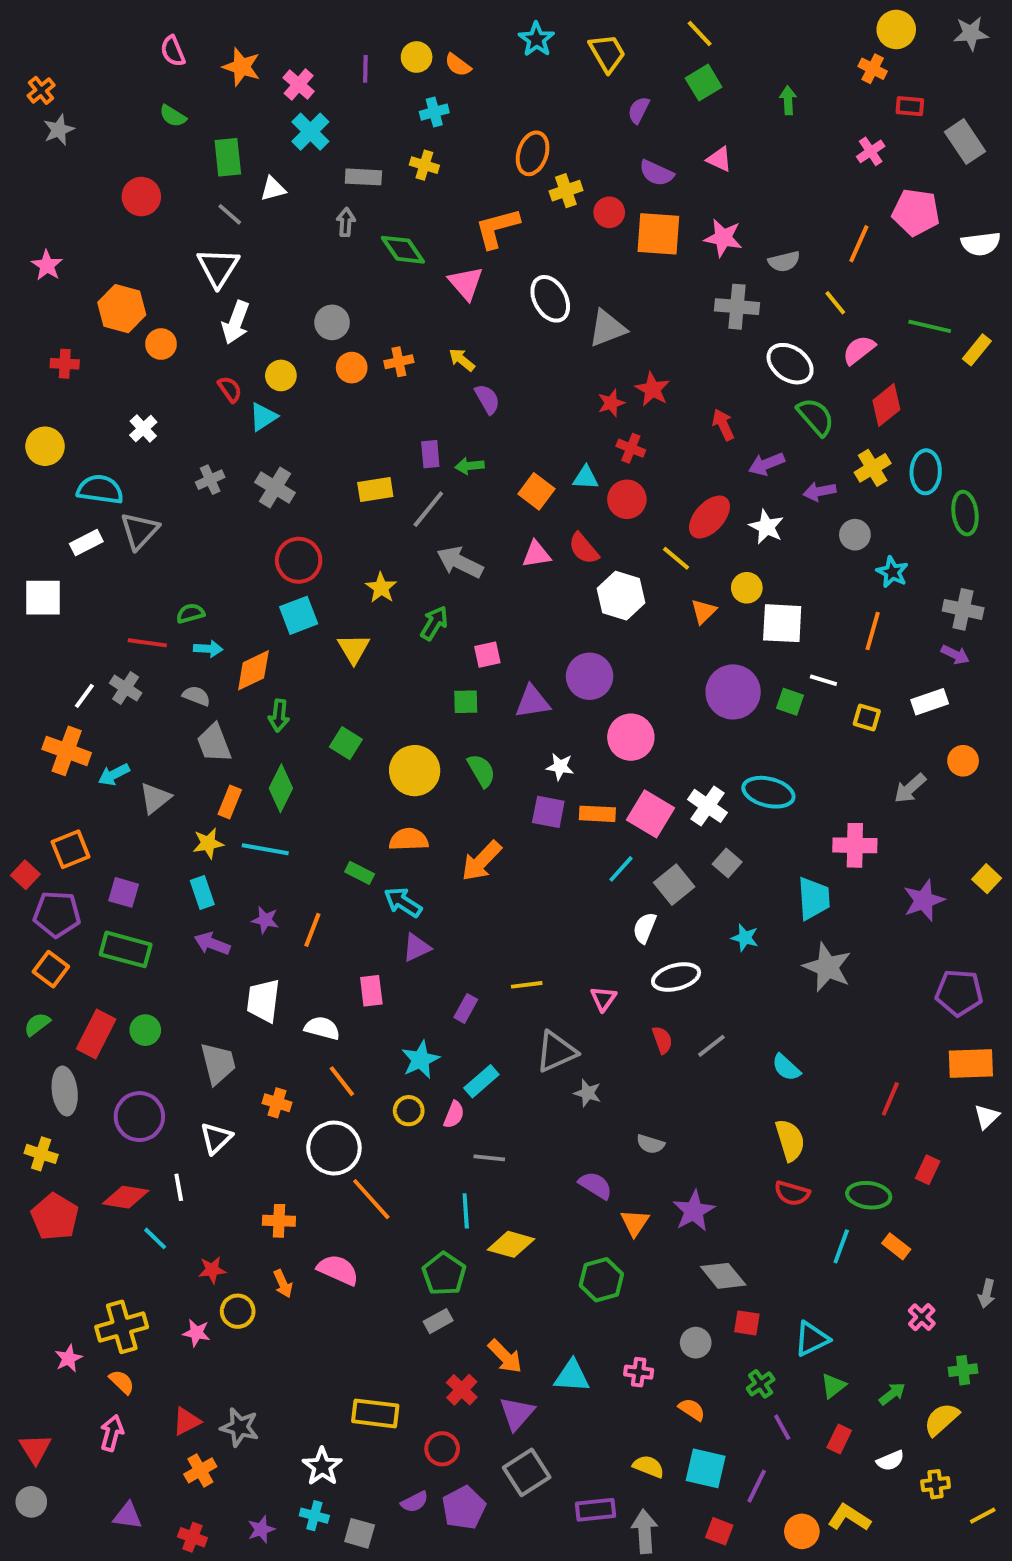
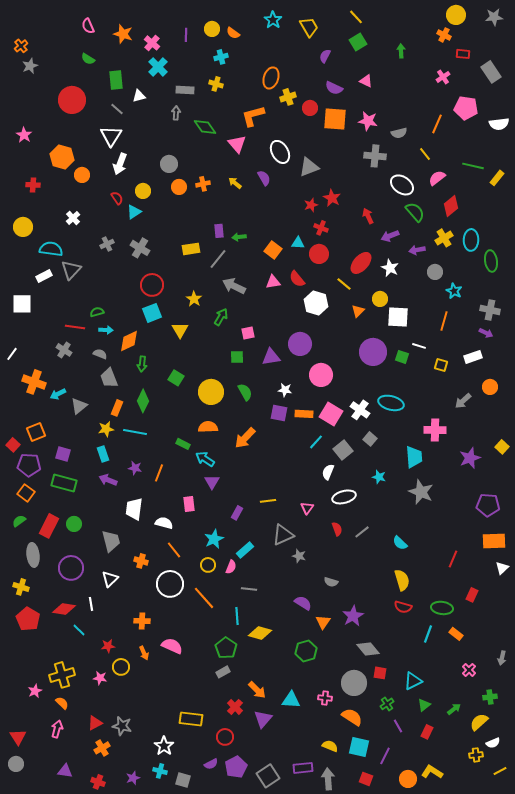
red circle: (141, 197) -> (72, 100), size x1.4
purple semicircle: (487, 399) -> (264, 178), moved
white line: (84, 696) -> (12, 354), moved
purple triangle: (417, 948) -> (212, 482), turned -35
orange line: (371, 1199) -> (204, 598), moved
gray circle: (696, 1343) -> (354, 683), size x1.6
orange semicircle: (692, 1409) -> (352, 717), size x1.5
white semicircle: (890, 1461) -> (493, 743), moved
gray square: (527, 1472) -> (268, 776), moved

